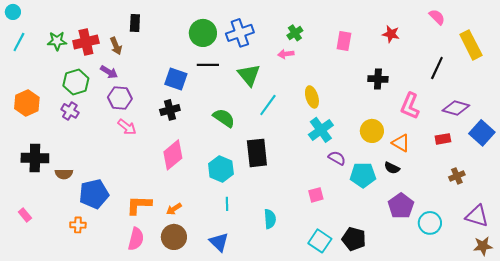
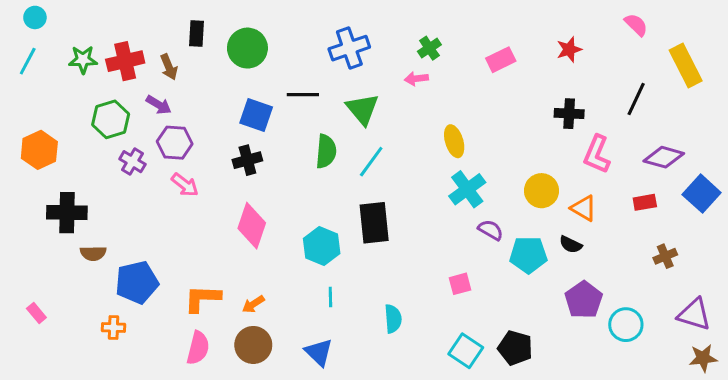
cyan circle: (13, 12) -> (35, 17), moved
green circle: (203, 33) -> (247, 48), moved
red star: (391, 34) -> (569, 49), turned -30
pink rectangle: (344, 41) -> (501, 60), turned 54
black cross: (378, 79) -> (569, 114), moved
cyan line: (268, 105) -> (371, 162), moved
purple cross: (70, 111) -> (132, 162), moved
green semicircle: (224, 118) -> (326, 151), moved, turned 60
pink diamond: (173, 155) -> (252, 226), turned -32
black cross: (35, 158) -> (67, 213), moved

